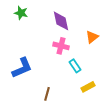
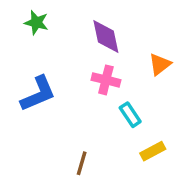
blue L-shape: (22, 68) -> (38, 94), moved

